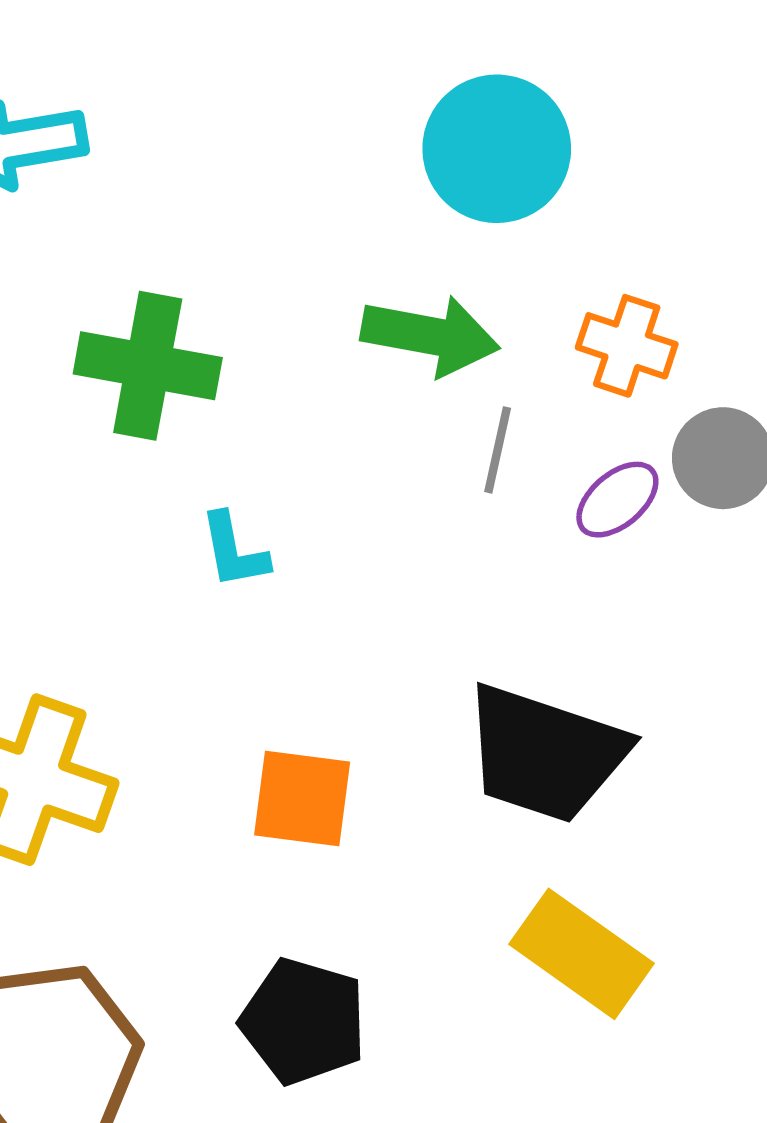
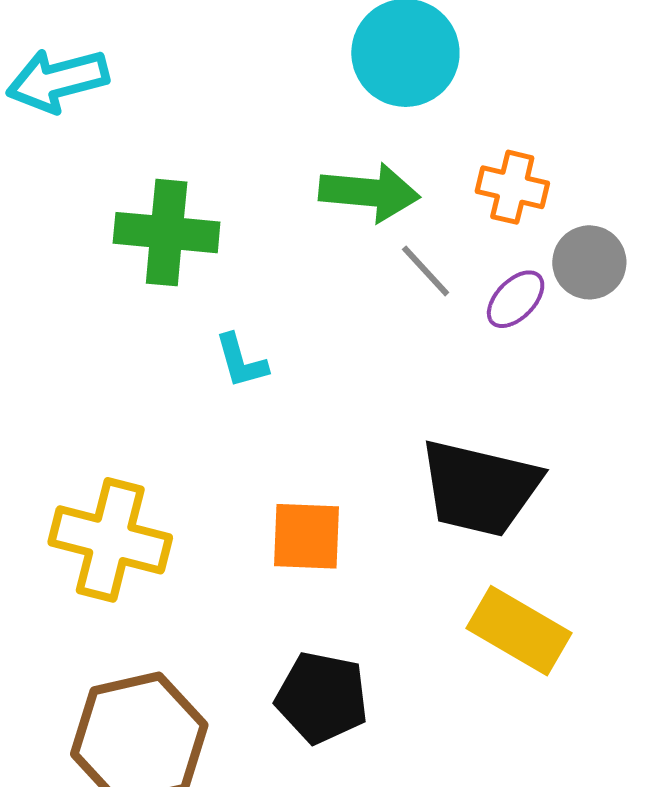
gray line: (498, 450) -> (426, 271), turned -50

